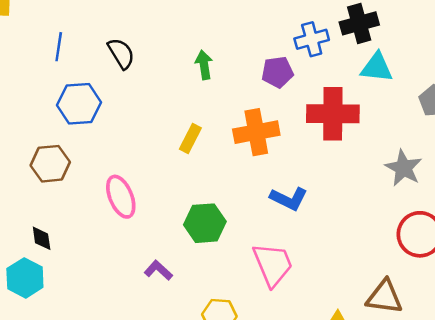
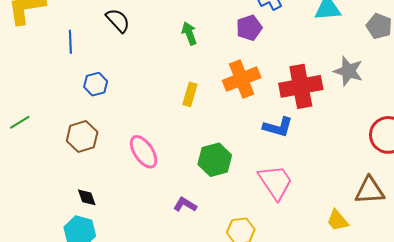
black semicircle: (121, 53) -> (118, 20), moved
blue hexagon: (79, 104) -> (96, 84), size x0.7
red cross: (333, 114) -> (301, 86), moved
gray star: (404, 168) -> (348, 71), moved

